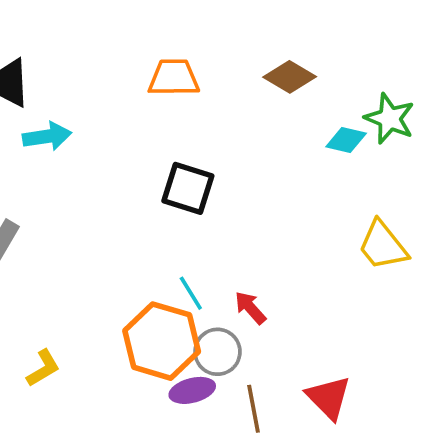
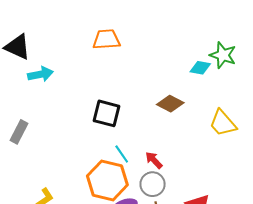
brown diamond: (290, 77) -> (170, 104), moved
black square: (188, 188) -> (107, 113), moved
gray circle: (217, 352) -> (153, 184), moved

